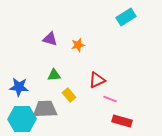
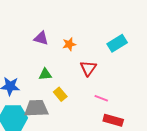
cyan rectangle: (126, 17) -> (117, 43), moved
red triangle: (97, 80) -> (88, 68), moved, turned -30

